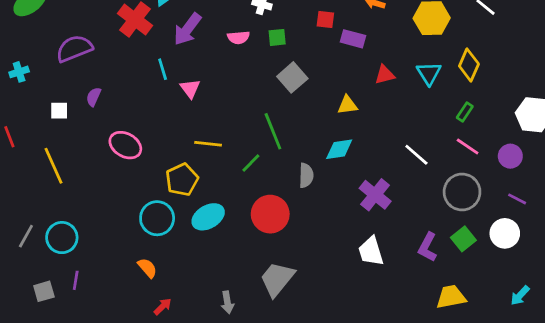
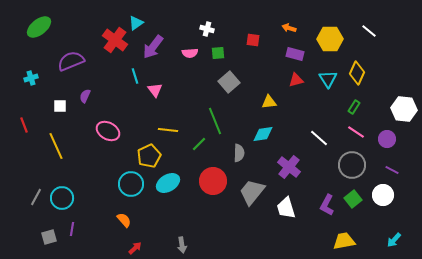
purple rectangle: (353, 39) -> (295, 54), moved
gray trapezoid: (277, 279) -> (252, 192), moved

